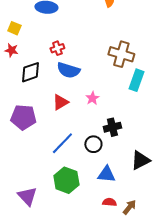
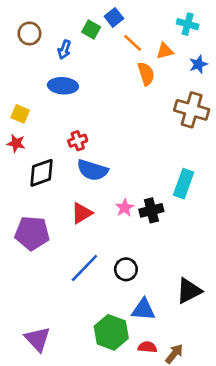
brown cross: (121, 54) -> (192, 110), moved
black cross: (112, 127) -> (151, 210), moved
green hexagon: (66, 180) -> (111, 332), moved

